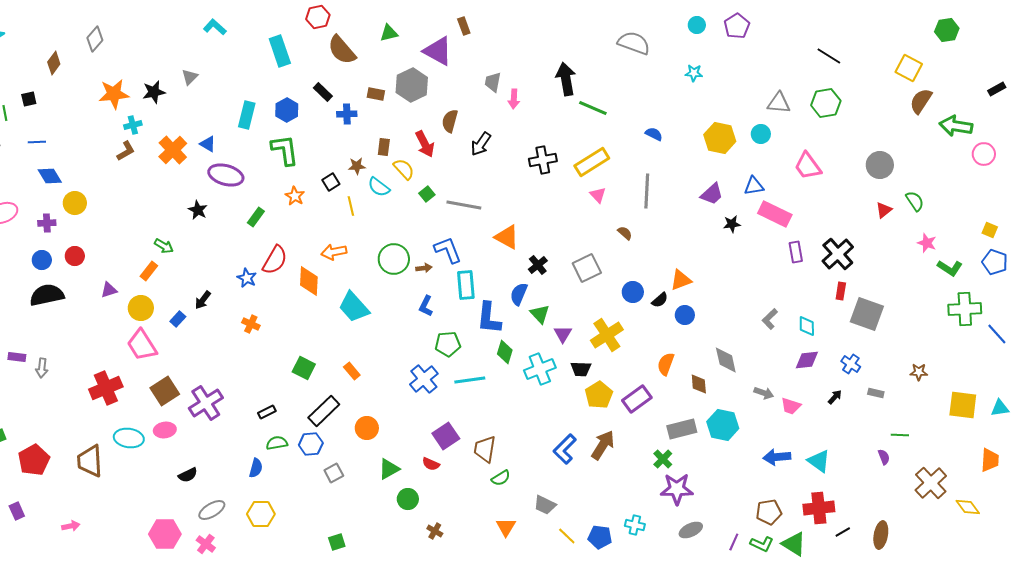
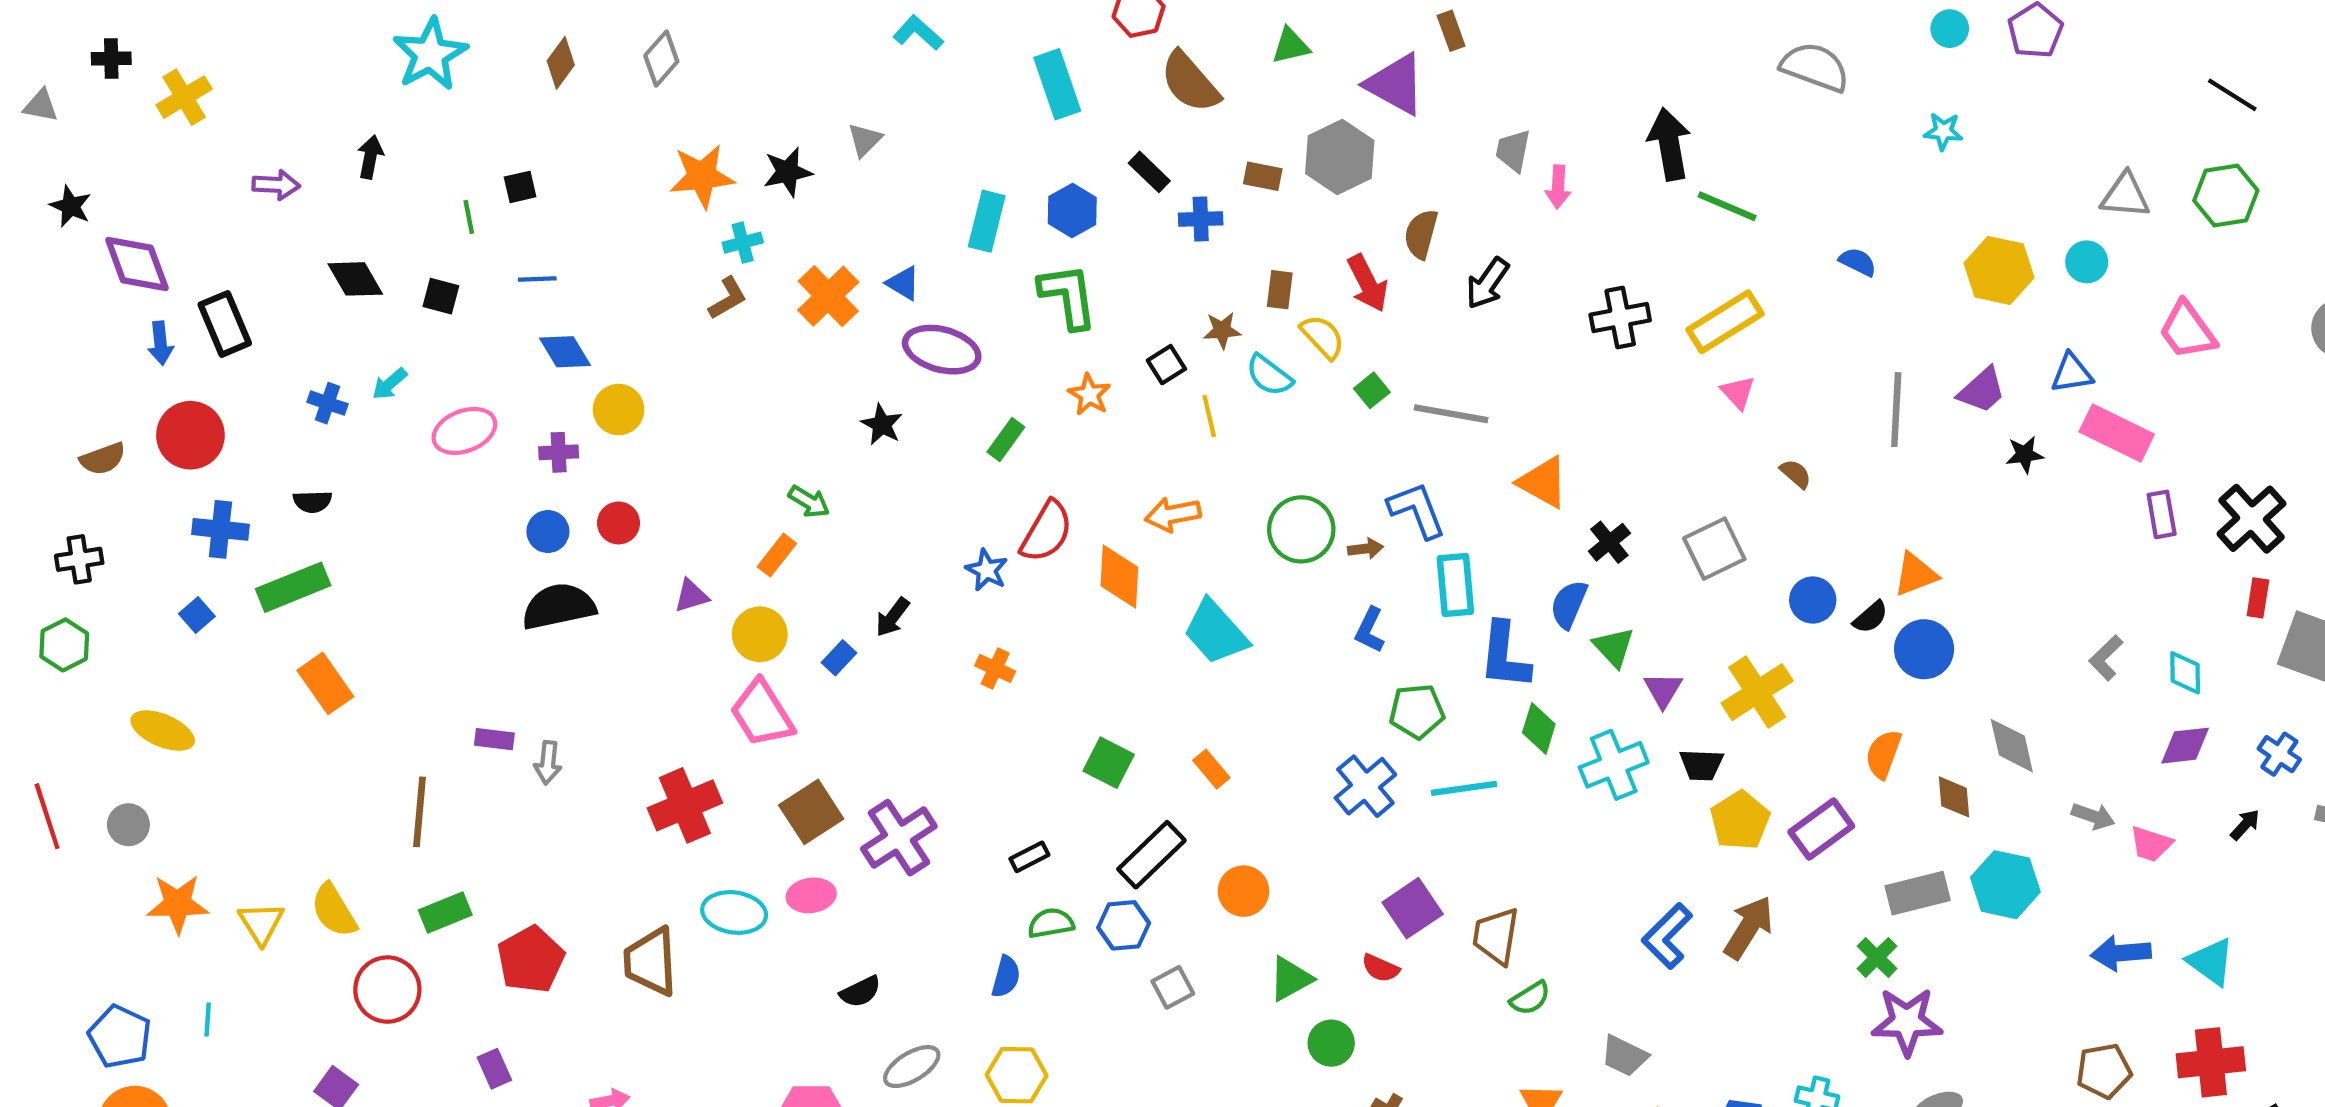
brown diamond: (54, 63) -> (561, 63), moved
gray line: (647, 191) -> (1896, 410), moved
blue circle: (685, 315) -> (1924, 649), size x1.4

